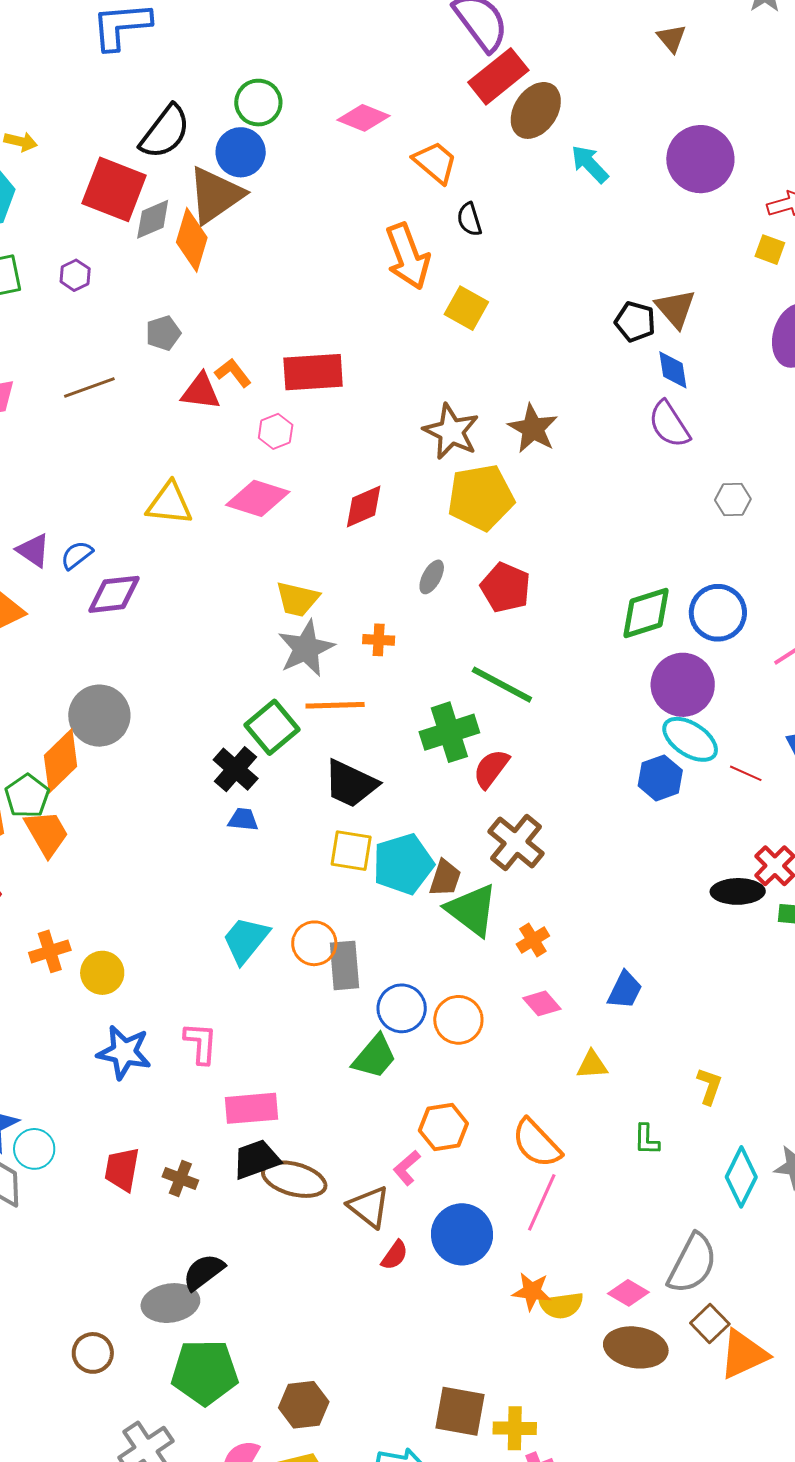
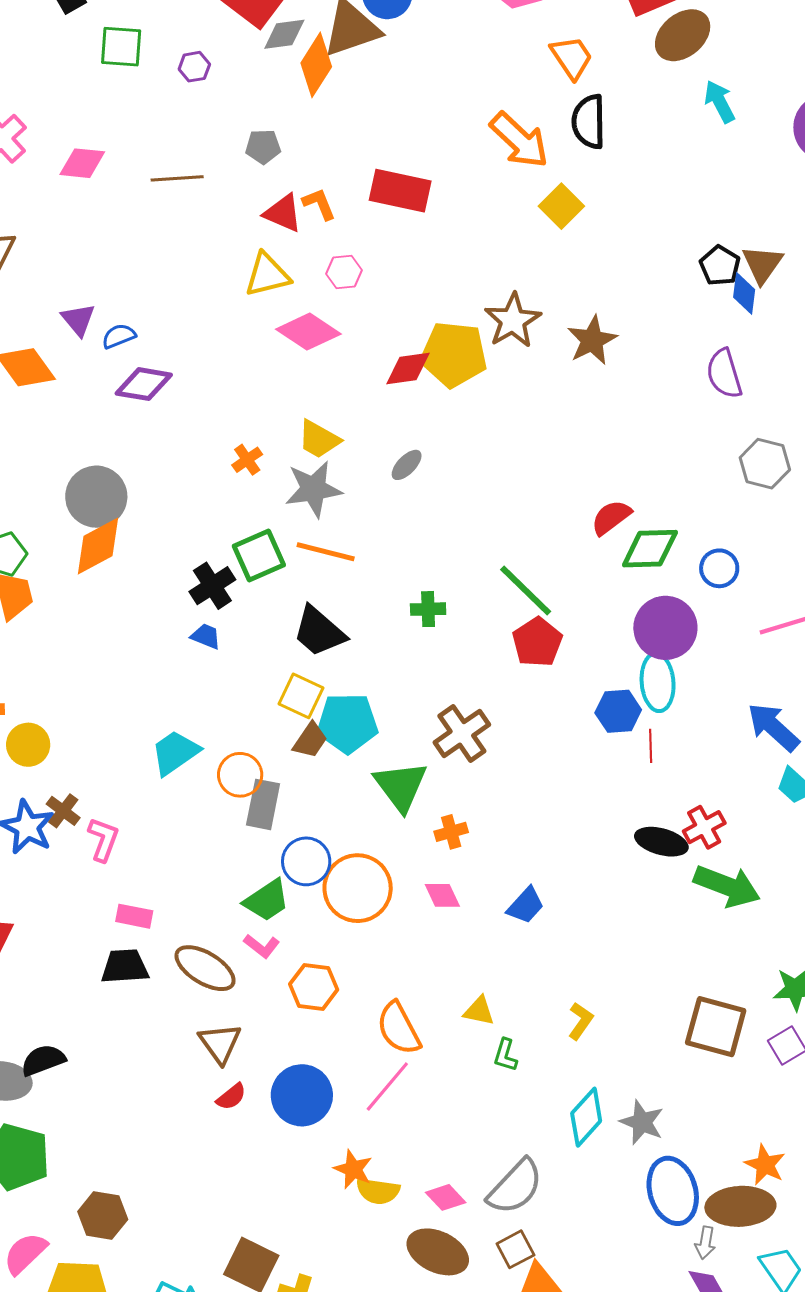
black semicircle: (469, 219) -> (589, 122), size x1.6
orange arrow: (408, 256) -> (519, 140), turned -42
blue diamond: (673, 370) -> (744, 293), moved
red rectangle: (313, 372) -> (400, 191), moved
yellow pentagon: (481, 497) -> (454, 354), moved
gray hexagon: (733, 500) -> (765, 464), size x1.4
yellow triangle: (169, 504) -> (267, 275), moved, turned -36
gray ellipse: (432, 577) -> (407, 465), moved
red pentagon: (506, 588) -> (537, 642), moved
blue circle: (718, 613) -> (719, 568), size x0.7
orange cross: (379, 640) -> (247, 460), moved, turned 36
green line: (502, 685) -> (526, 591), moved
green cross: (449, 732) -> (428, 609), size x0.6
cyan ellipse: (690, 739) -> (658, 682), turned 36
orange diamond: (61, 761) -> (98, 546), moved
red semicircle: (491, 769) -> (611, 517), moved
red line: (746, 773) -> (651, 746), moved, turned 48
brown trapezoid: (445, 878) -> (310, 740), moved
orange circle: (458, 1020) -> (358, 888), size x1.4
yellow triangle: (592, 1065) -> (479, 1011), moved
pink rectangle: (251, 1108) -> (134, 916), size x0.7
pink L-shape: (407, 1168) -> (262, 946), moved, turned -117
brown cross: (180, 1178) -> (63, 811), moved
brown ellipse: (294, 1179) -> (205, 968), moved

